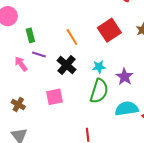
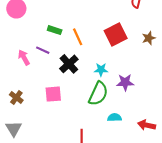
green rectangle: (30, 35) -> (55, 30), moved, turned -64
purple star: (124, 77) -> (125, 82), turned 30
cyan semicircle: (127, 109) -> (114, 117), moved, size x0.6

